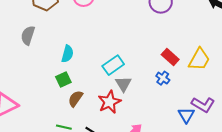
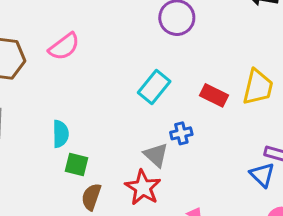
cyan rectangle: (113, 65) -> (154, 87), moved
blue cross: (163, 78) -> (181, 133), moved, turned -32
green square: (63, 79) -> (77, 164), moved, turned -35

